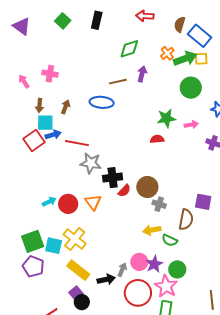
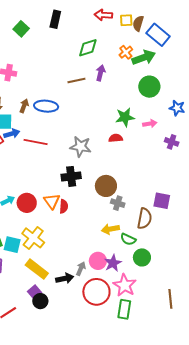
green square: (63, 21) -> (21, 29), moved
yellow square: (201, 59) -> (126, 20), moved
blue ellipse: (102, 102) -> (46, 106), moved
gray star: (91, 163) -> (81, 147), moved
red semicircle: (124, 191) -> (64, 206), moved, turned -40
green circle: (177, 269) -> (142, 257), moved

